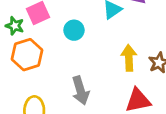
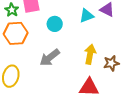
gray arrow: (80, 91) -> (50, 58), moved, turned 55

